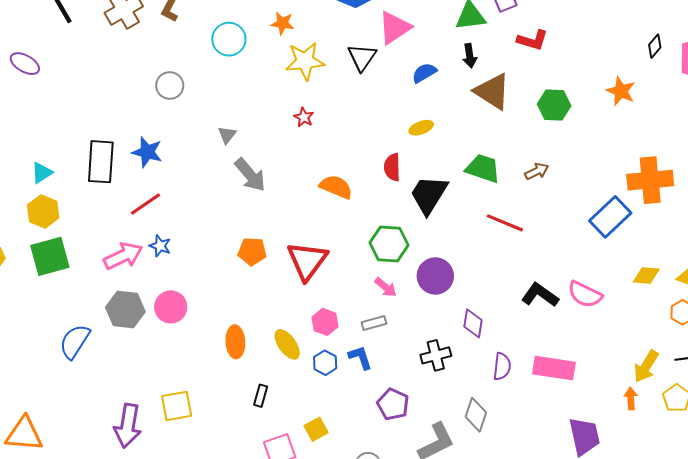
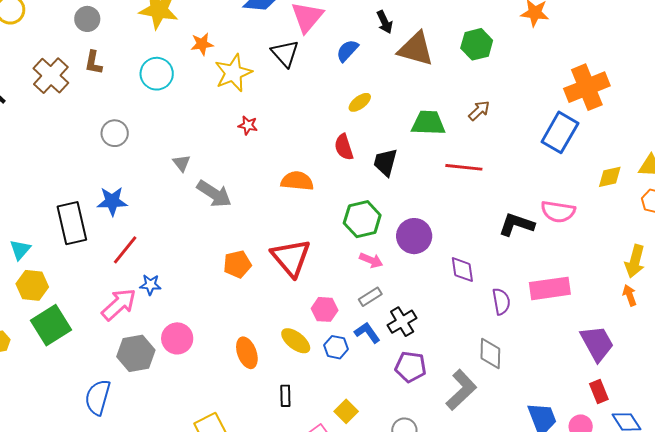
black trapezoid: (429, 195) -> (385, 162), size x0.7
black cross: (436, 355) -> (402, 322), moved

